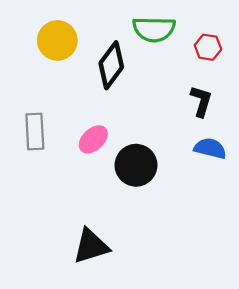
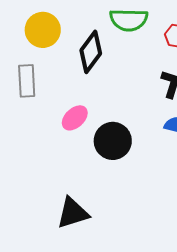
gray rectangle: (35, 132) -> (27, 81), moved

